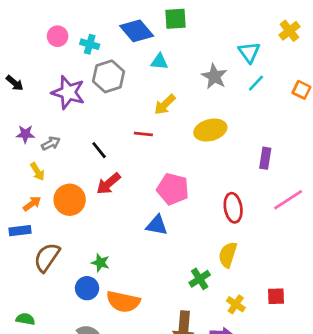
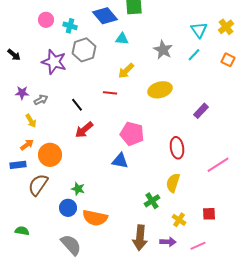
yellow cross: (289, 31) -> (226, 27), moved
cyan triangle: (249, 52) -> (199, 30), moved
purple rectangle: (265, 158) -> (201, 111), turned 35
orange circle: (70, 200) -> (50, 155), moved
pink line: (288, 200) -> (218, 165), moved

